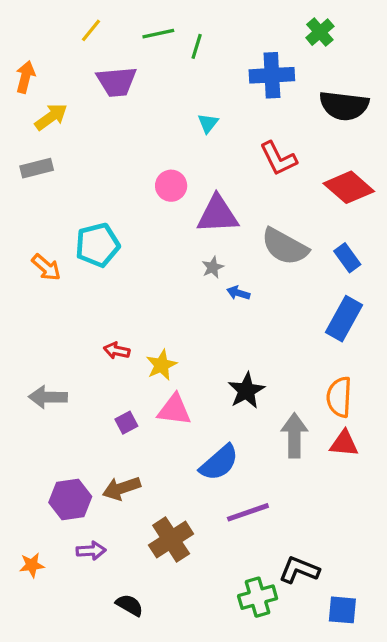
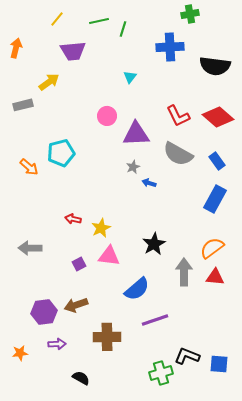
green cross: (320, 32) -> (190, 14), moved, turned 30
yellow arrow: (51, 117) -> (49, 82), moved
red L-shape: (278, 158) -> (178, 116), moved
orange semicircle: (339, 397) -> (212, 248), turned 50
brown cross: (171, 540) -> (107, 337), turned 32
blue square: (342, 610) -> (219, 364), moved

